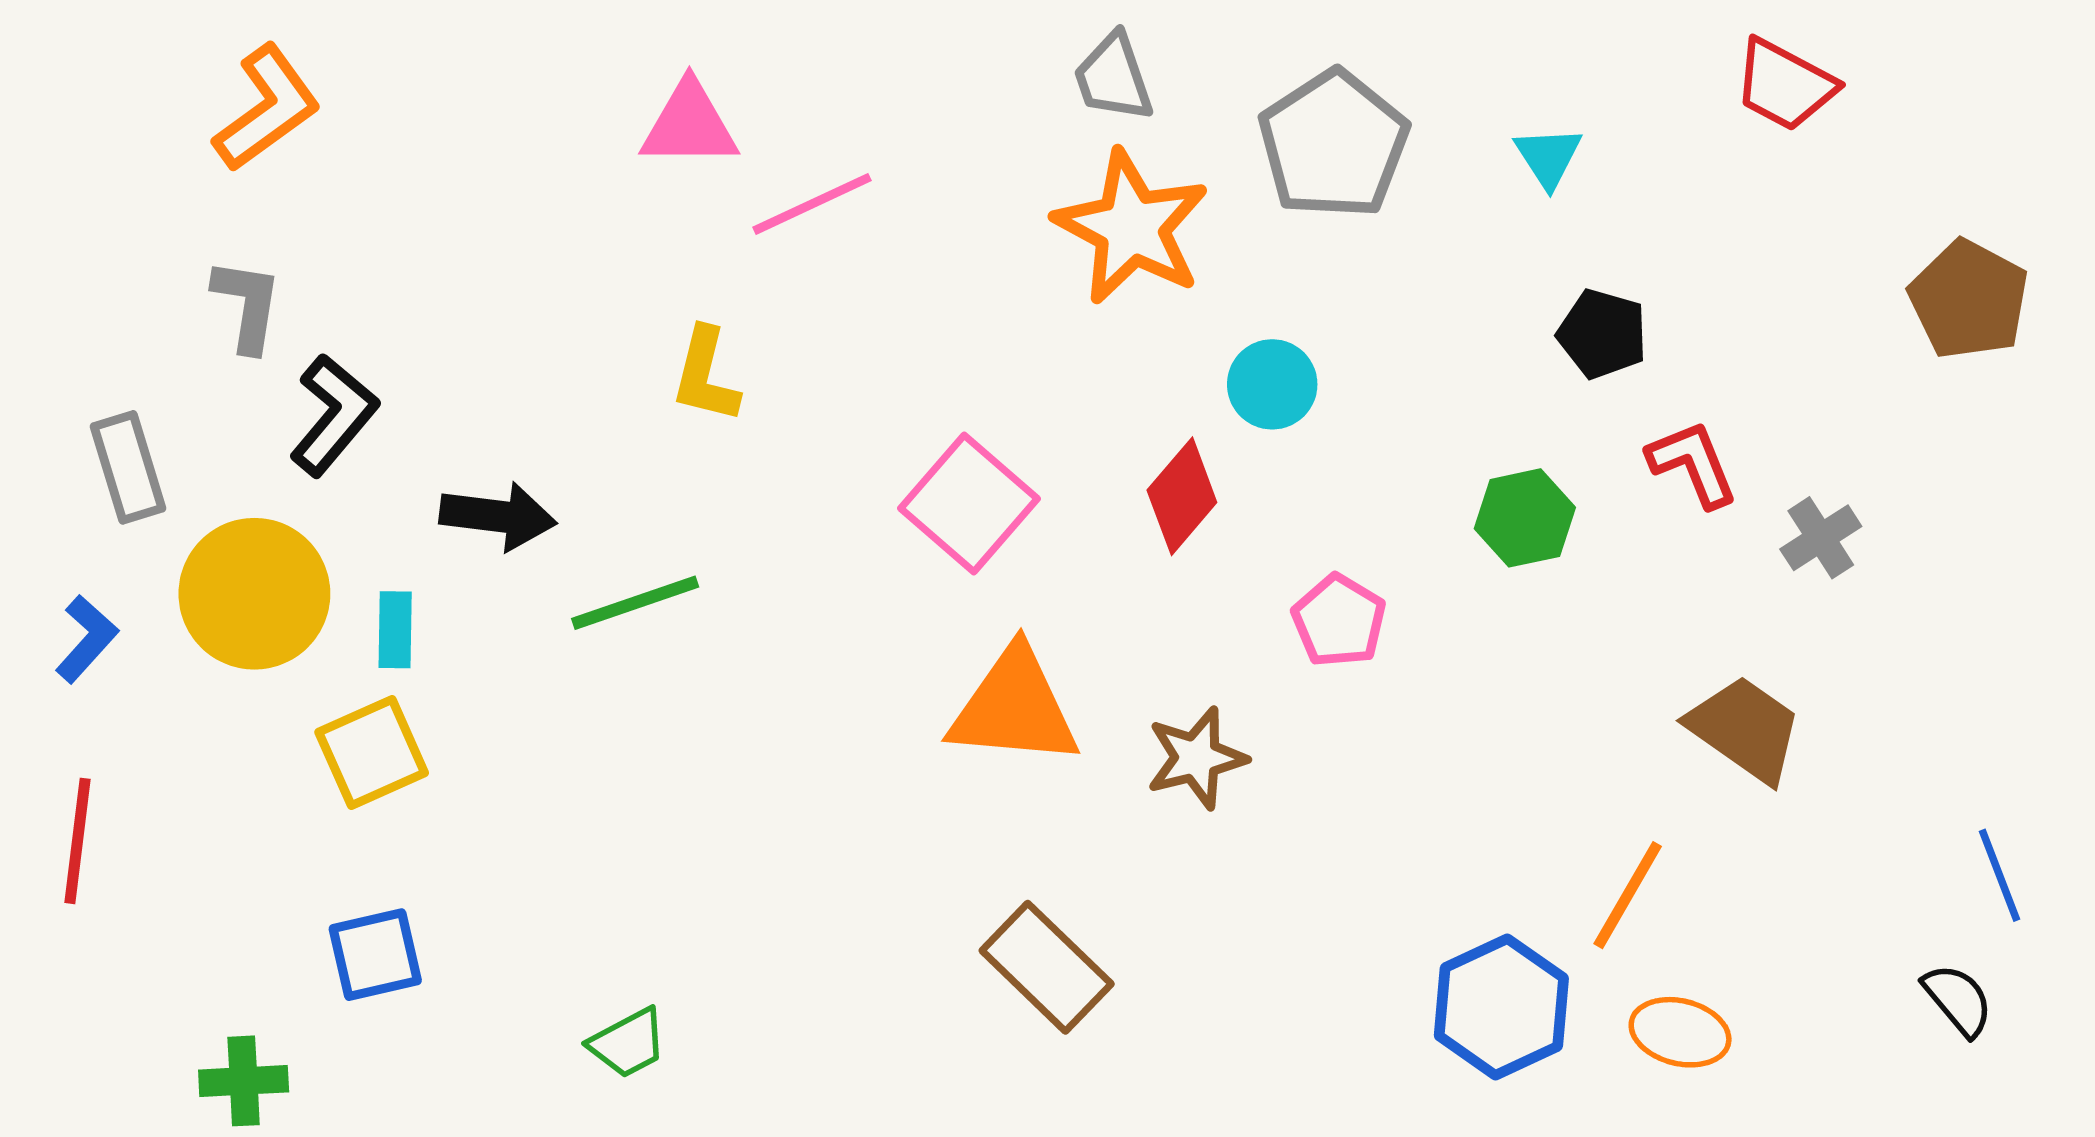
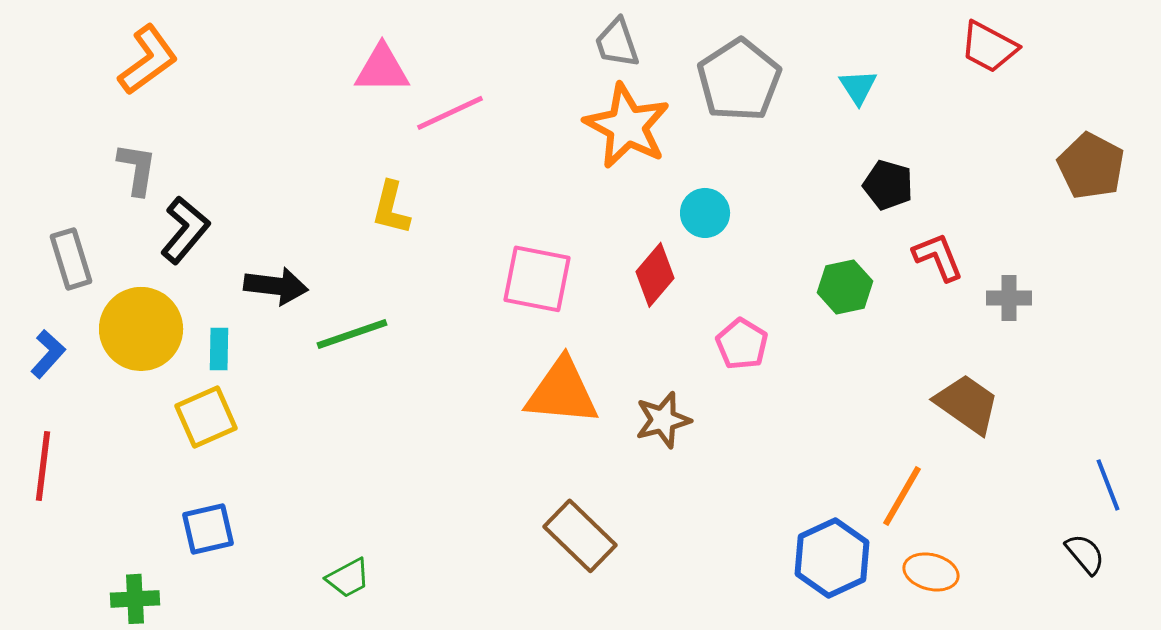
pink square: (969, 503) -> (537, 279), turned -30
gray cross: (1821, 538) -> (1009, 298), turned 33

